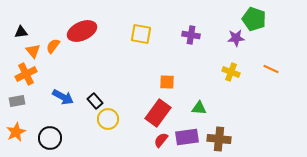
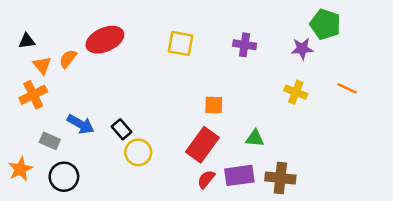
gray rectangle: (17, 101) -> (50, 141), moved, turned 35

